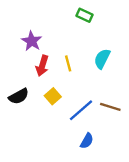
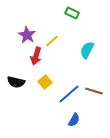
yellow line: (68, 63) -> (52, 41), moved, turned 64
black semicircle: (19, 96) -> (16, 82), turned 42

